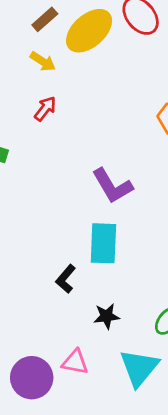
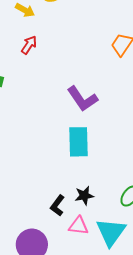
black L-shape: (66, 279) -> (57, 206), moved
pink triangle: (75, 362) -> (79, 226), moved

